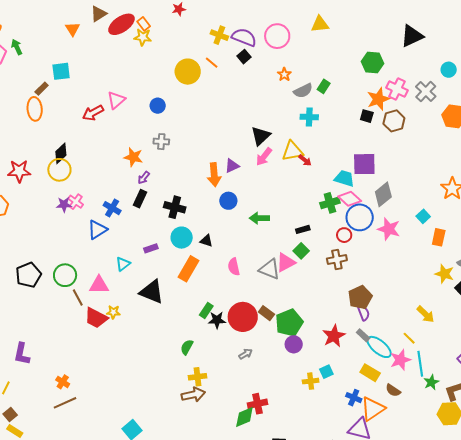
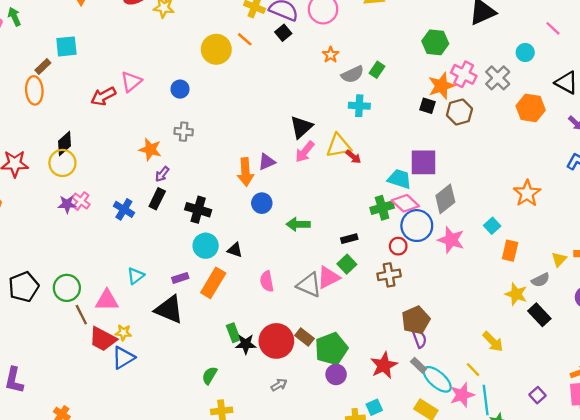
blue triangle: (97, 230) -> (123, 358), moved
purple rectangle: (151, 248) -> (180, 278), moved
green rectangle: (206, 311) -> (233, 333), turned -56

